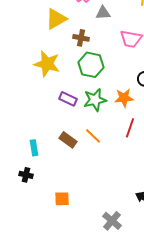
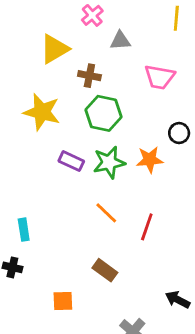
red line: (130, 128) -> (147, 227), moved
brown rectangle: (68, 140) -> (105, 270), moved

